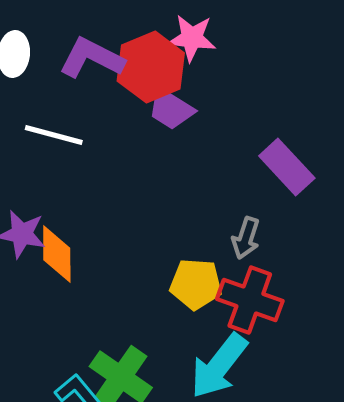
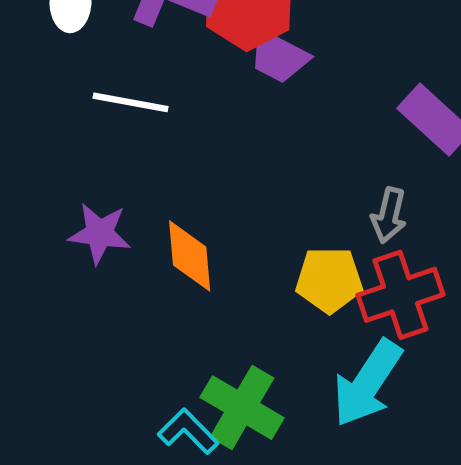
orange diamond: (57, 254) -> (190, 256), moved
red cross: (250, 300) -> (400, 295), turned -34

